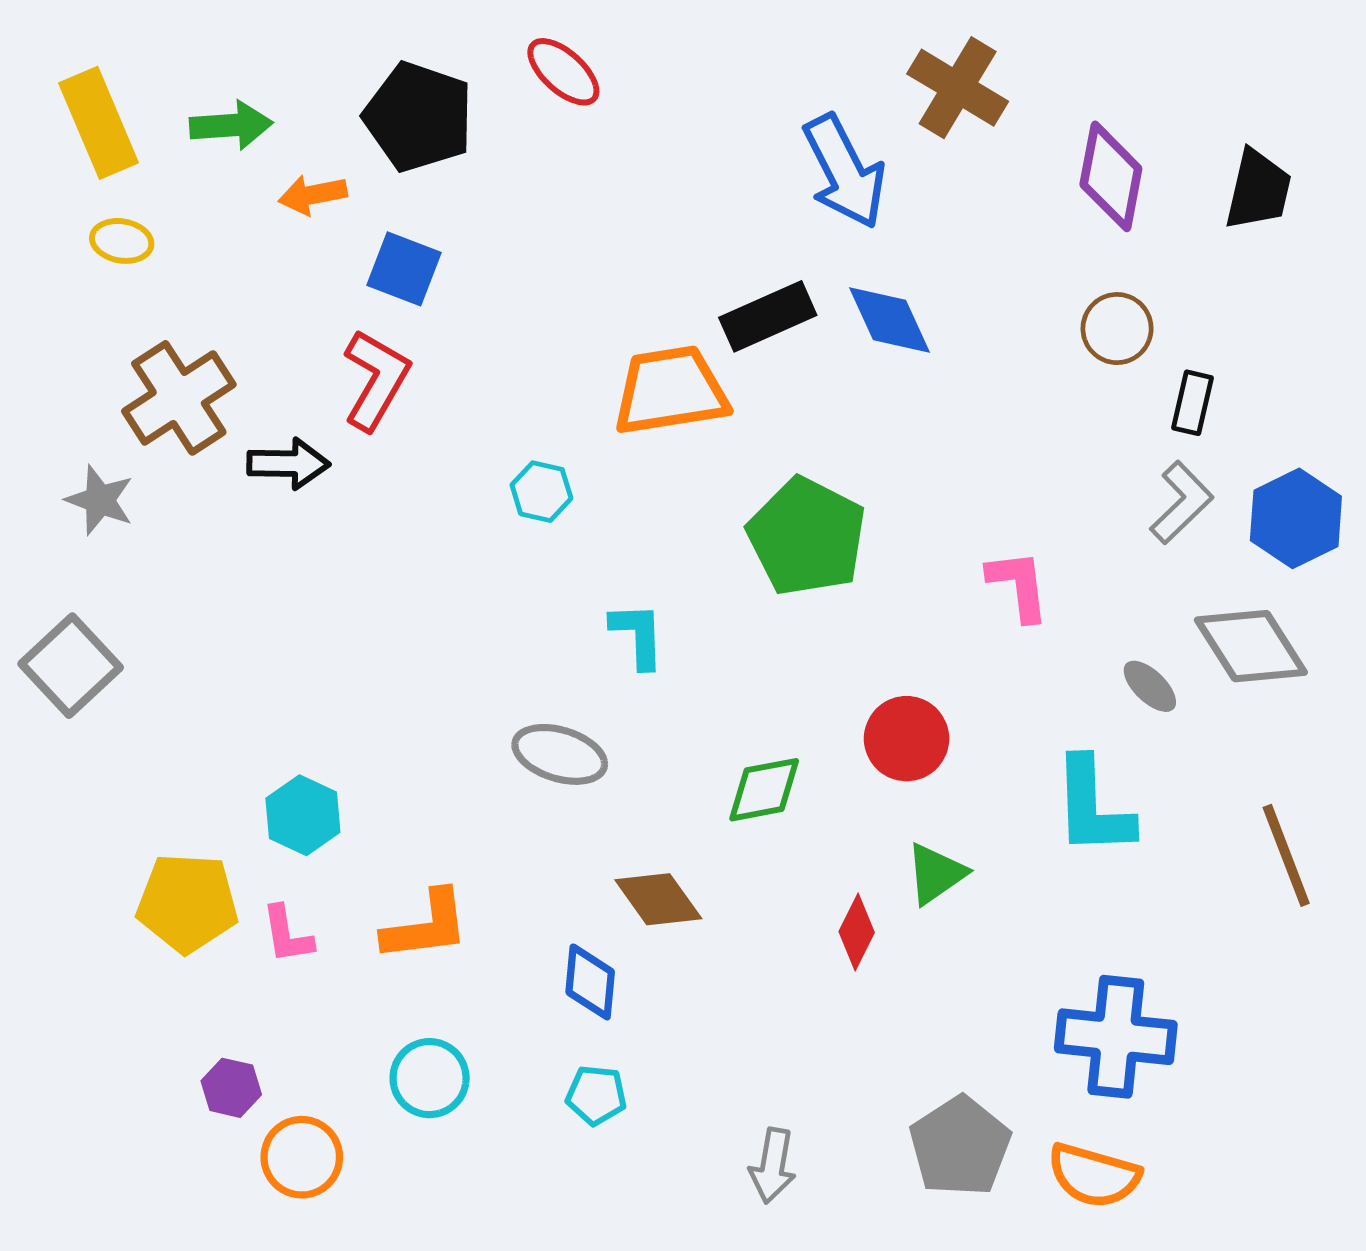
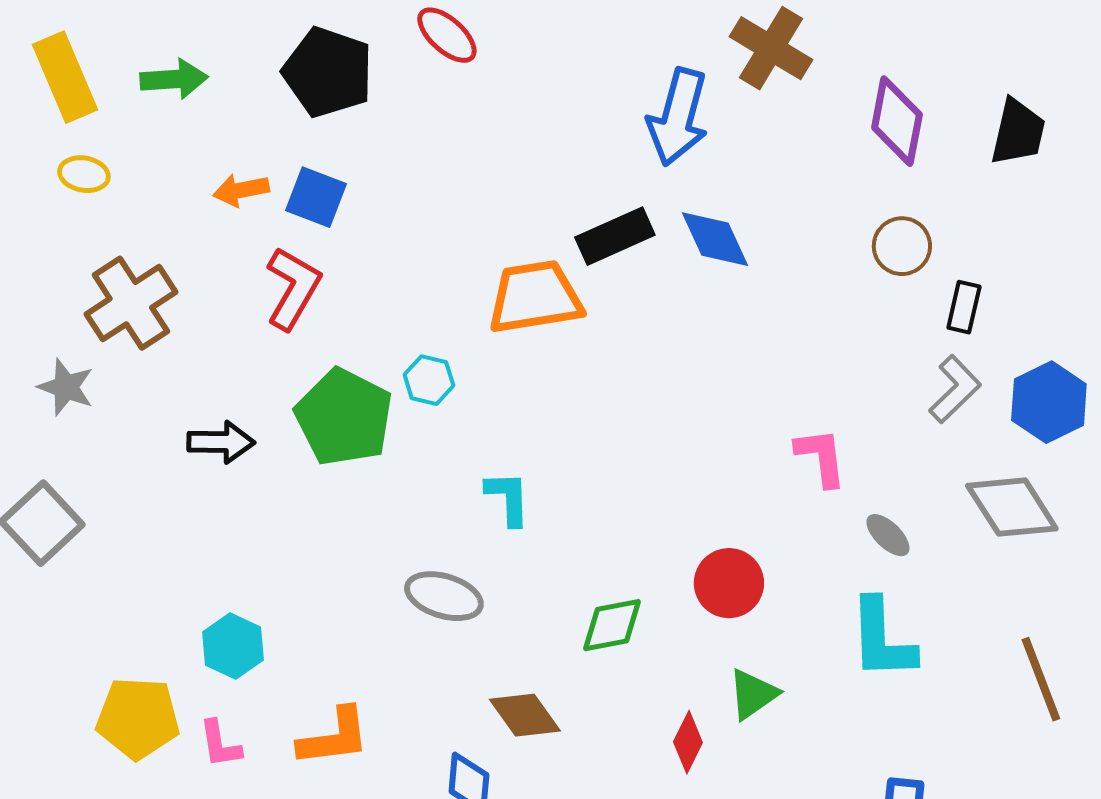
blue arrow: (844, 172) -> (678, 117), turned 42
orange arrow: (313, 195) -> (241, 190), moved
black arrow: (288, 464) -> (221, 442), moved
green pentagon: (807, 537) -> (344, 417), moved
gray ellipse: (1150, 686) -> (888, 535), moved

